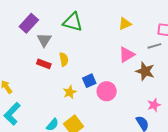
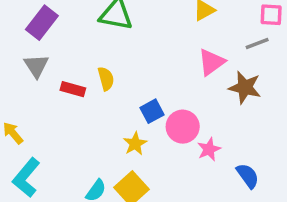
gray triangle: (44, 40) -> (36, 66), moved
yellow star: (70, 92) -> (135, 144), moved
pink star: (154, 105) -> (209, 149), moved

